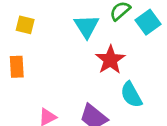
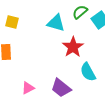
cyan triangle: (87, 26) -> (56, 23), turned -42

